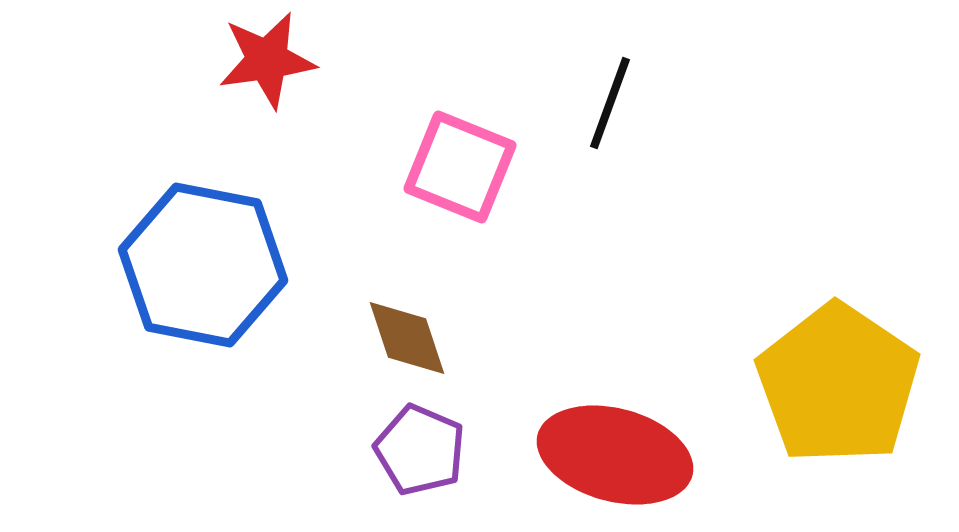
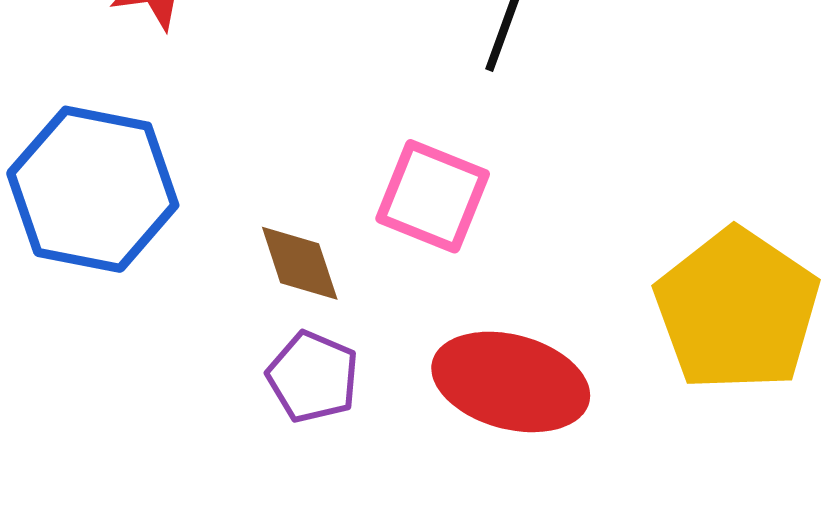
pink square: (460, 167) -> (433, 196), moved

